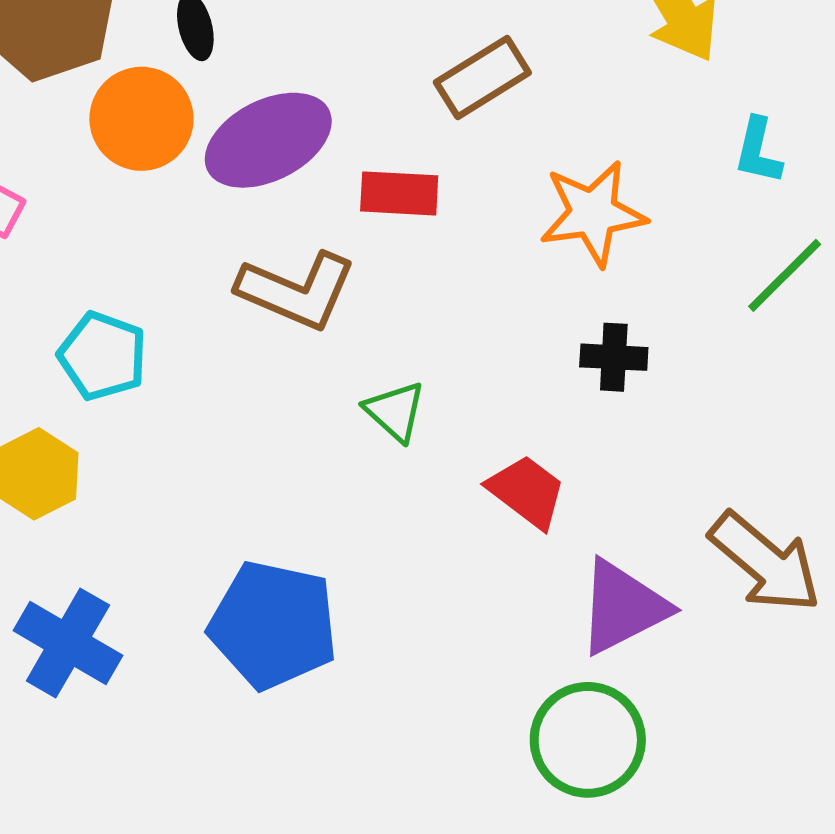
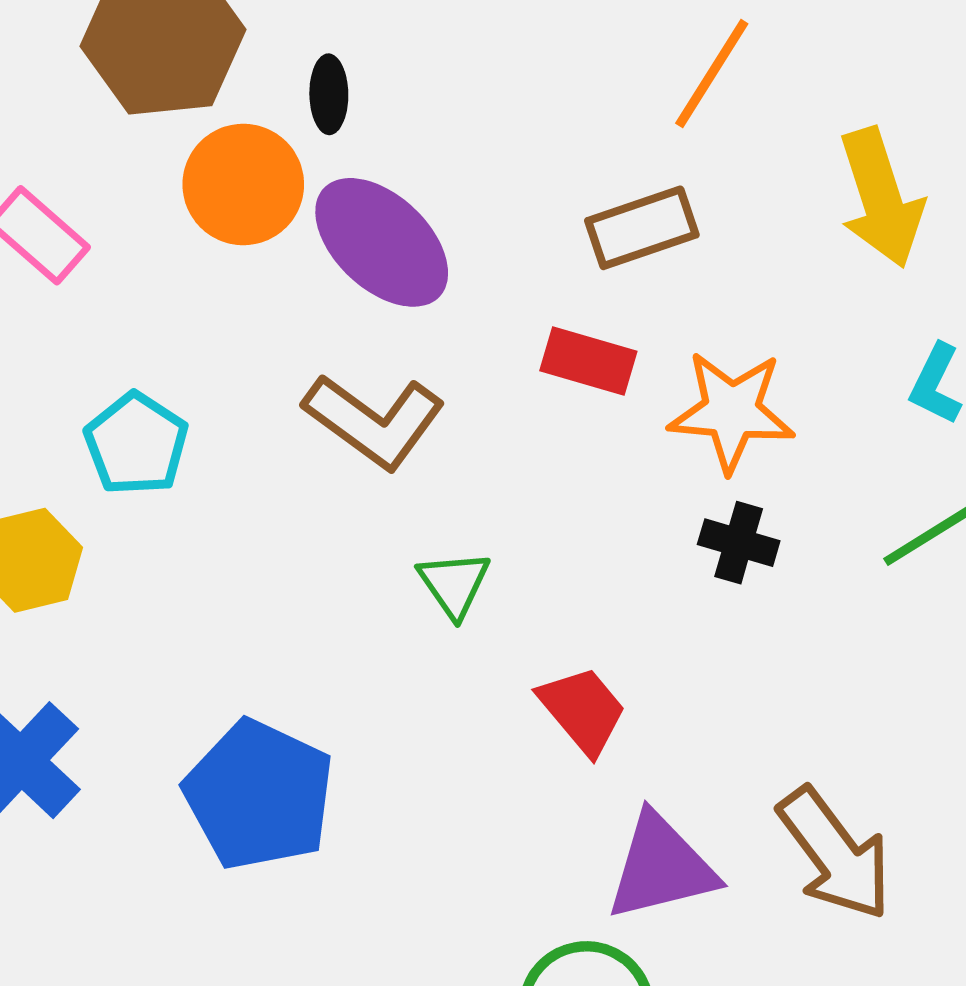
purple ellipse: (268, 140) -> (382, 242), turned 57
red rectangle: (399, 193) -> (588, 361), moved
black cross: (614, 357) -> (739, 543), moved

